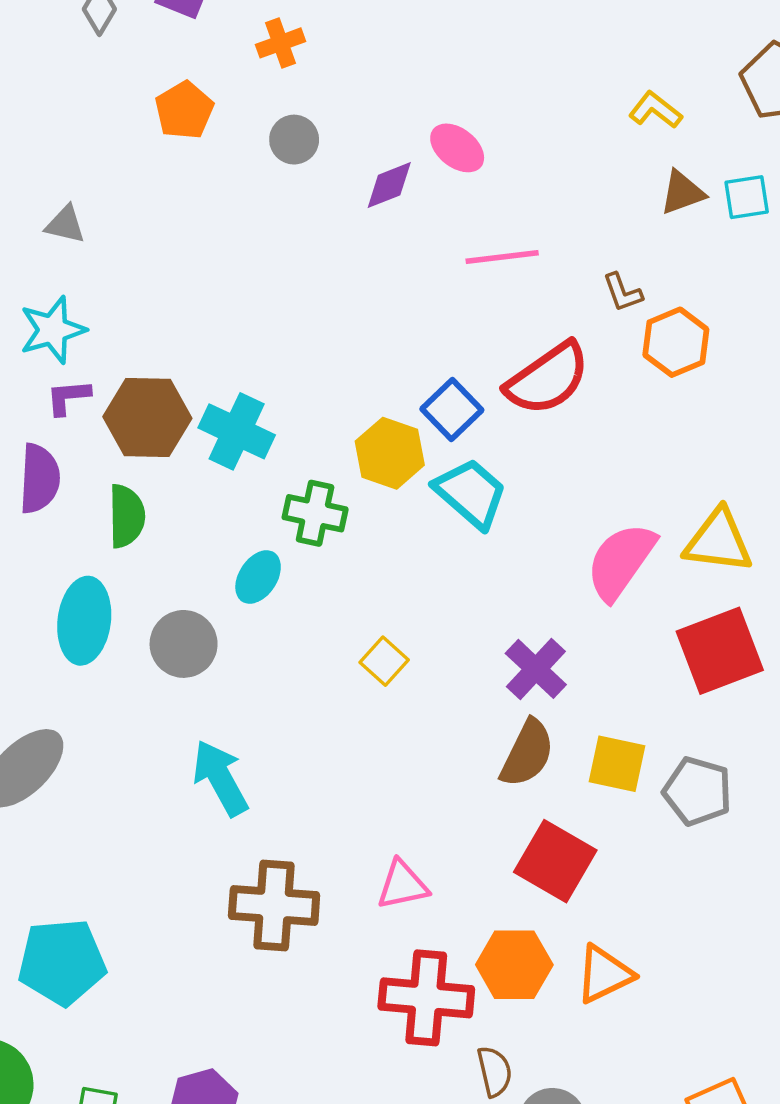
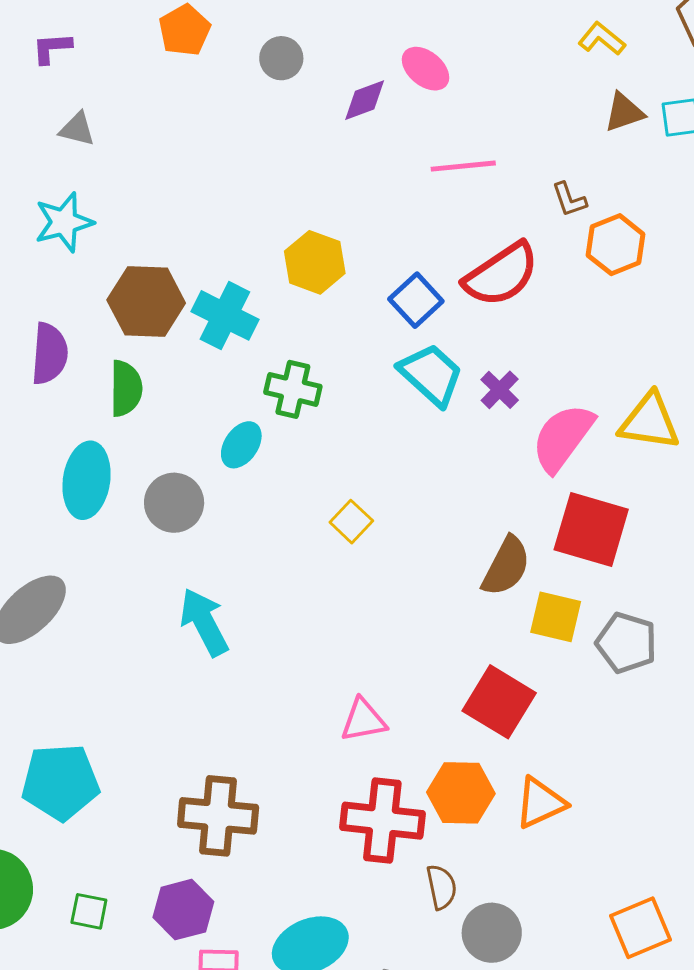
purple L-shape: (68, 397) -> (52, 48), moved
yellow hexagon: (390, 453) -> (315, 262), moved
red square: (720, 651) -> (591, 529), moved, turned 36
purple cross: (536, 669) -> (500, 390), moved, size x0.7
brown semicircle: (527, 753) -> (506, 566), moved
brown cross: (274, 905) -> (218, 816), moved

